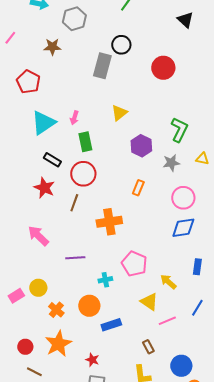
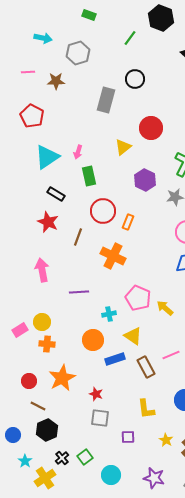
pink line: (10, 38) -> (28, 72), moved, turned 48
black circle: (121, 45) -> (135, 79), moved
red circle: (163, 68) -> (151, 128), moved
red circle: (83, 174) -> (103, 211), moved
orange rectangle: (138, 188) -> (128, 222), moved
orange cross: (109, 222) -> (113, 256), turned 35
pink arrow: (38, 236) -> (42, 270), turned 35
yellow arrow: (168, 282) -> (165, 308), moved
yellow triangle: (149, 302) -> (133, 336), moved
orange cross: (56, 310) -> (47, 344), moved, turned -35
brown rectangle: (148, 347) -> (146, 367), moved, size x1.5

